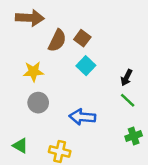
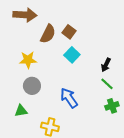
blue arrow: (82, 117) -> (69, 98), turned 50
green cross: (134, 136) -> (112, 106), moved
green triangle: (20, 146) -> (21, 111), moved, turned -40

